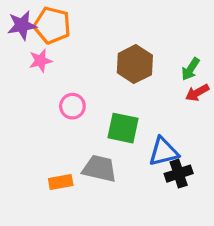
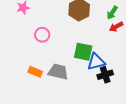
green square: (123, 128) -> (83, 52), moved
orange rectangle: (61, 182) -> (35, 72), moved, turned 32

